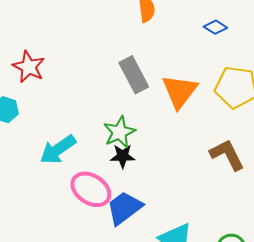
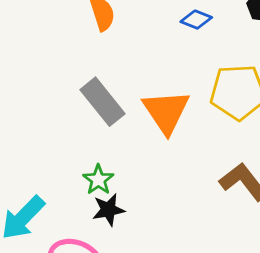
green star: (119, 132) -> (98, 180), size x0.7

